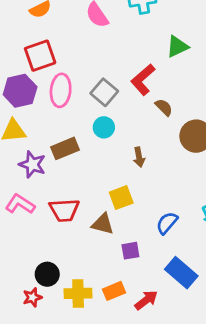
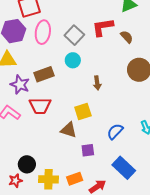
red L-shape: (143, 80) -> (103, 27), turned 30
brown semicircle: (164, 107) -> (127, 37), moved
red trapezoid: (64, 210) -> (40, 106), moved

